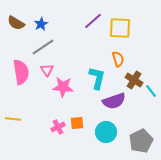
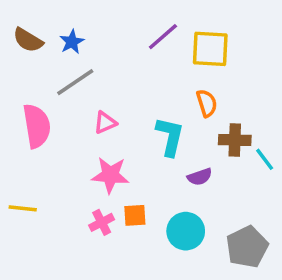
pink triangle: (47, 70) -> (105, 122), moved, turned 40
brown cross: (134, 80) -> (235, 140), turned -30
pink star: (63, 87) -> (110, 175), moved
purple semicircle: (114, 101) -> (200, 177), size x0.6

